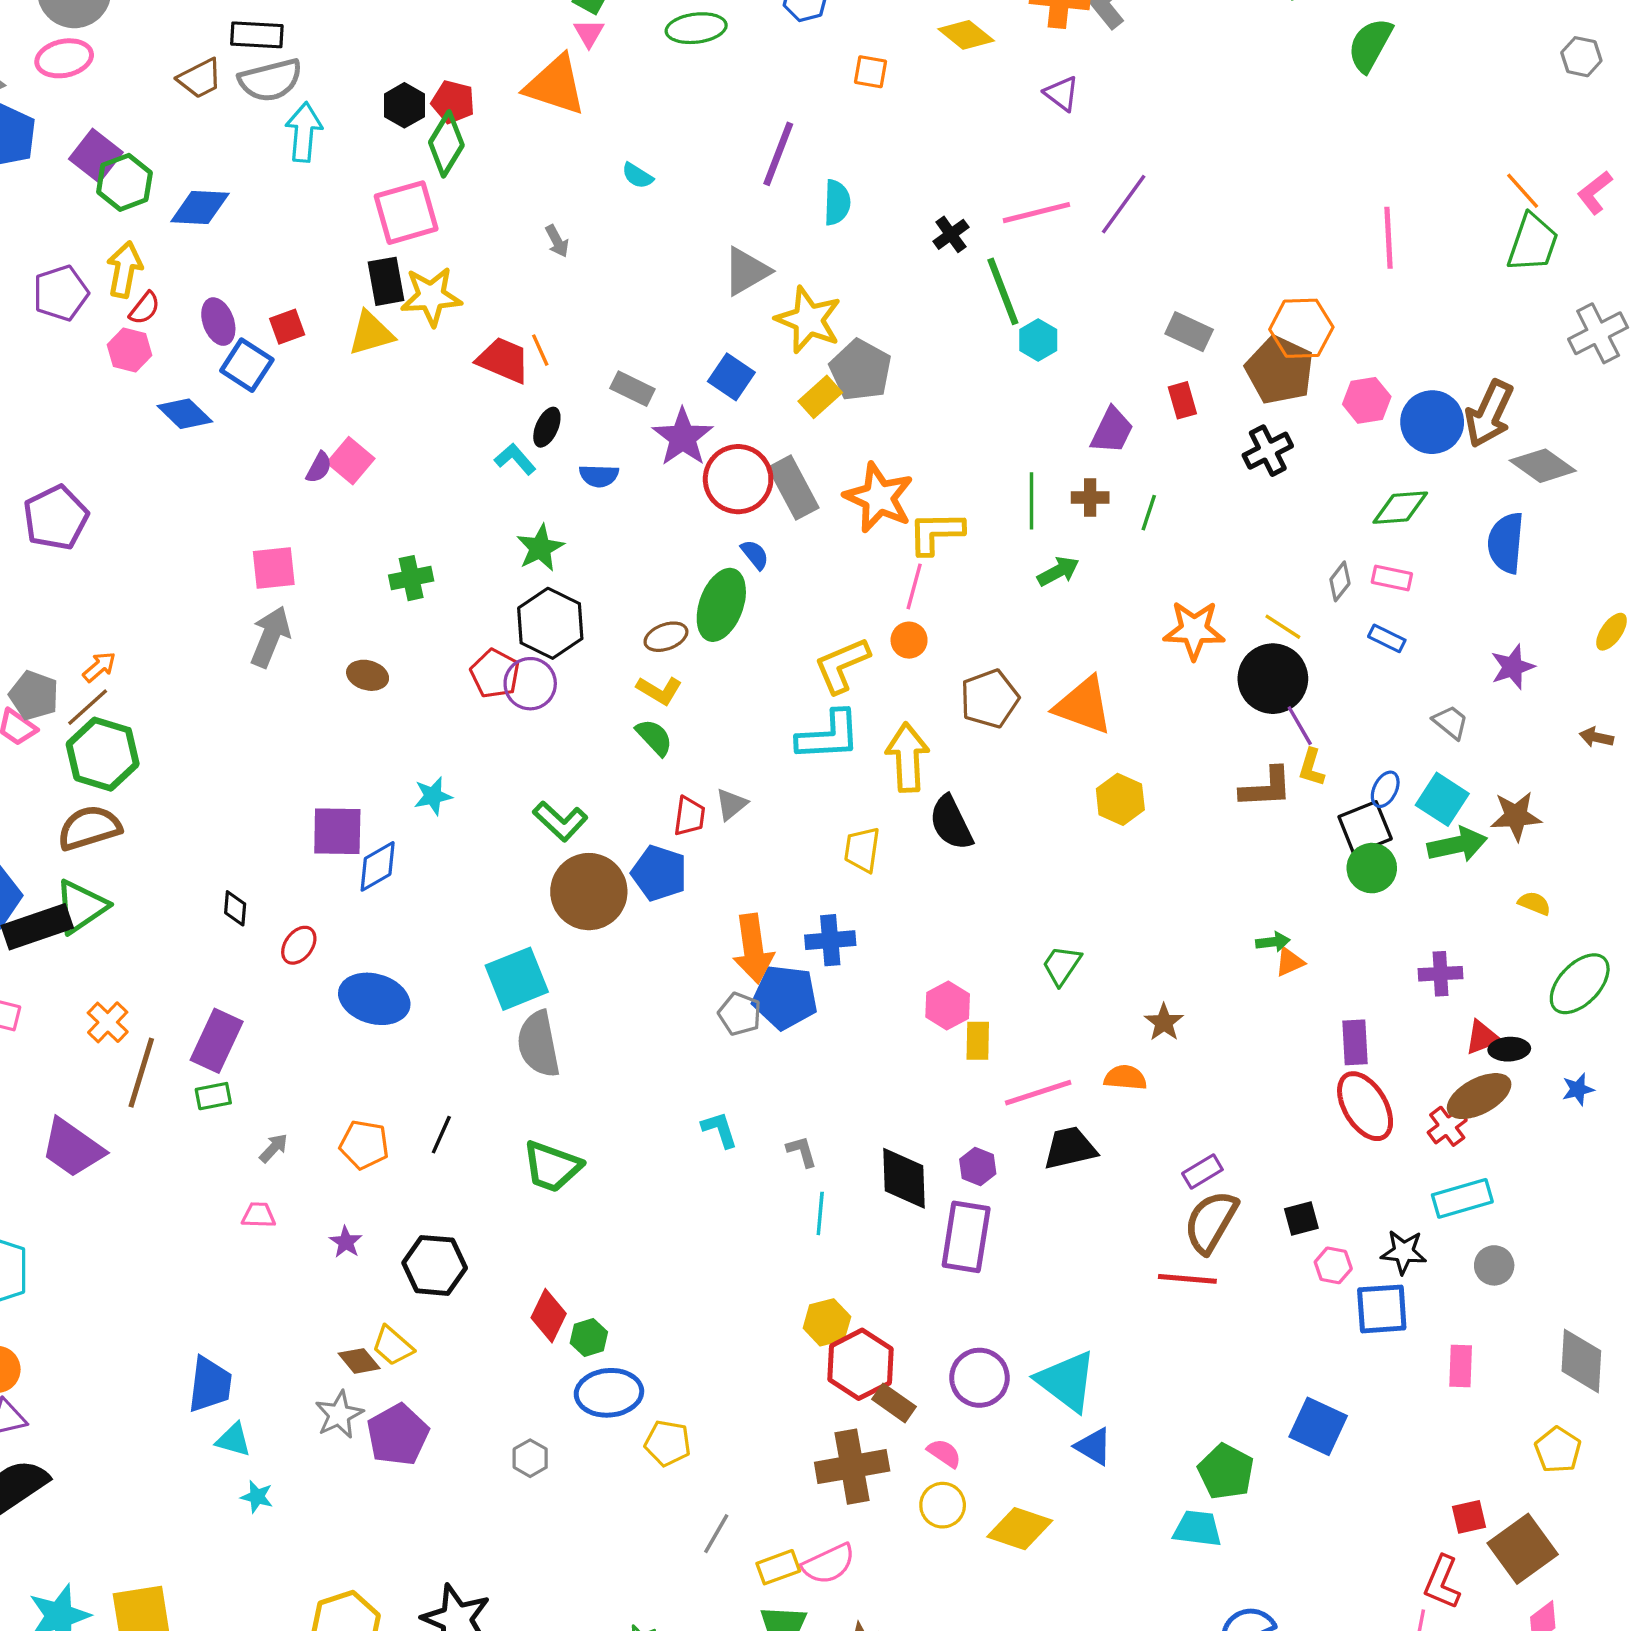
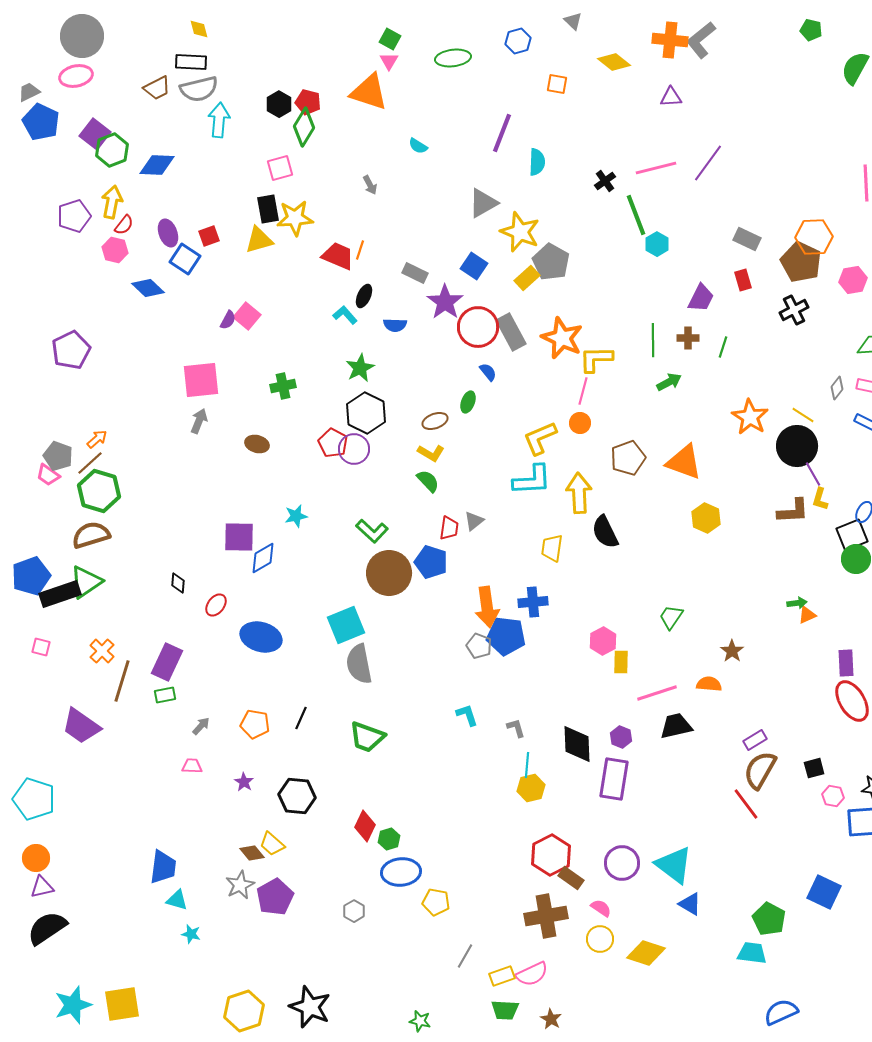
purple triangle: (1062, 94) -> (671, 97), turned -40
pink square: (406, 213) -> (280, 168), size x0.7
orange line: (540, 350) -> (360, 250), turned 42
pink square: (274, 568) -> (201, 380), size x1.4
green ellipse: (721, 605) -> (468, 402), size x0.5
orange star: (1194, 630) -> (750, 417), turned 30
gray arrow: (270, 637) -> (199, 421), size x0.7
red line: (1187, 1279) -> (746, 804), turned 48
yellow hexagon: (827, 1322) -> (531, 788), moved

